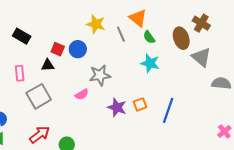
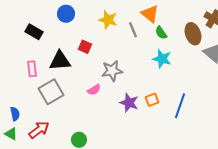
red square: (58, 49) -> (85, 47), moved
blue circle: (78, 49) -> (66, 14), moved
black triangle: (48, 65) -> (60, 61), size x1.6
red arrow: (40, 135) -> (39, 130), moved

